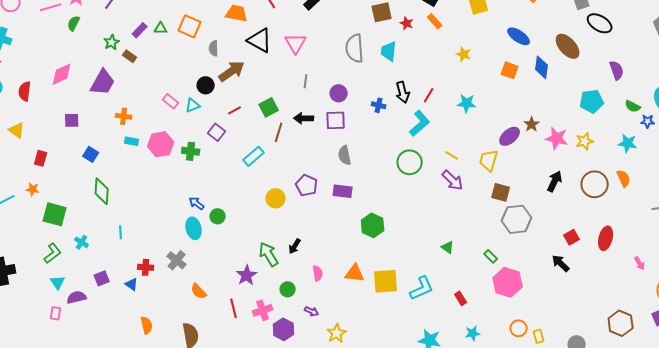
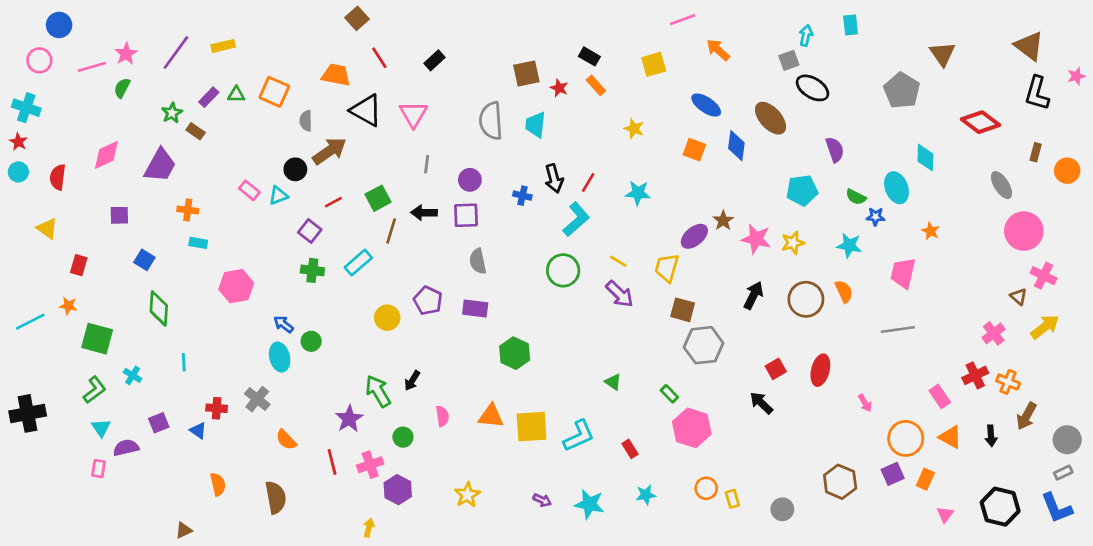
pink hexagon: (161, 144) -> (236, 286), moved
green cross: (191, 151) -> (312, 270), moved
purple arrow: (312, 311) -> (542, 500), moved

